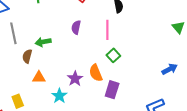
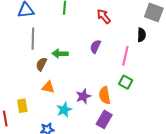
green square: (113, 55) -> (126, 82), turned -32
purple rectangle: (112, 90) -> (104, 119), moved

